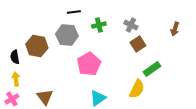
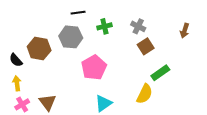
black semicircle: (15, 57) -> (16, 60), turned -32
pink cross: (12, 99) -> (22, 104), moved

